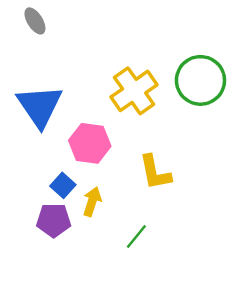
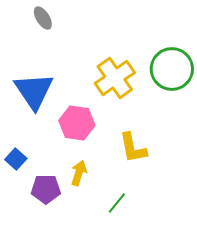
gray ellipse: (35, 21) -> (43, 18), moved
blue square: (63, 185) -> (16, 159), moved

